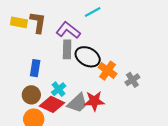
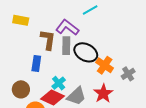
brown L-shape: (38, 22) -> (48, 40), moved
brown circle: (31, 95) -> (21, 89), moved
red star: (94, 101) -> (103, 93), moved, turned -30

